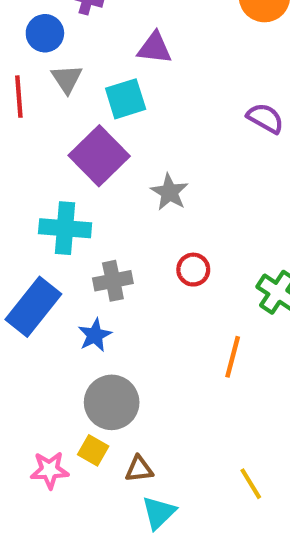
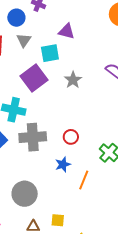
gray star: (169, 192) -> (73, 80), moved
gray cross: (113, 281) -> (33, 137), size x1.5
blue star: (95, 335) -> (63, 164), moved
yellow square: (93, 450) -> (58, 220), moved, turned -32

